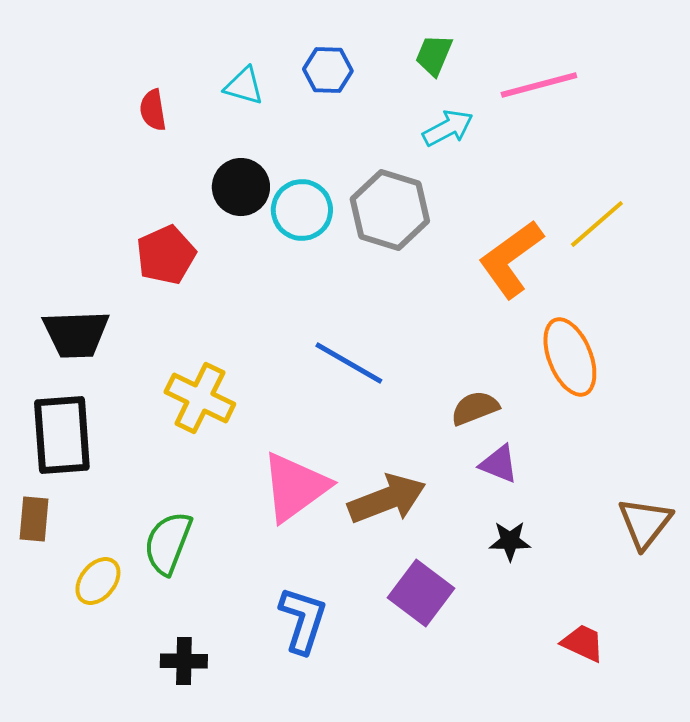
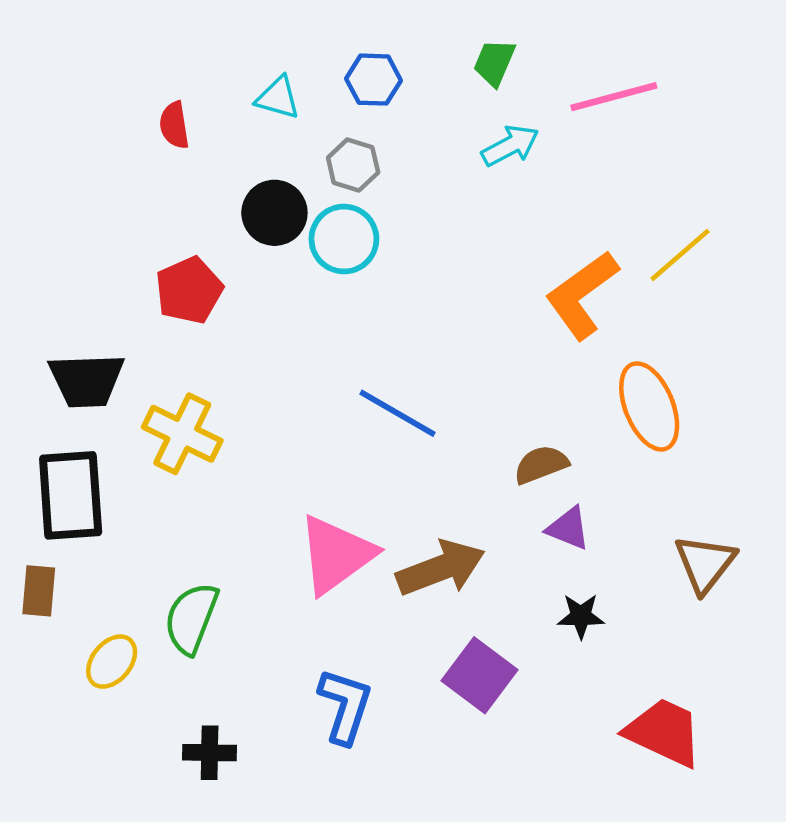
gray hexagon: (390, 210) -> (353, 165), moved, size x0.6
yellow cross: (200, 398) -> (182, 434), moved
brown triangle: (645, 523) -> (705, 564), moved
red trapezoid: (583, 643) -> (664, 732), size x1.6

